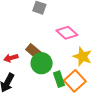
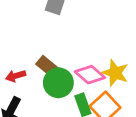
pink diamond: (67, 33) -> (90, 75), moved

